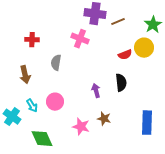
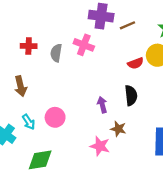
gray semicircle: (56, 63) -> (56, 53), moved
brown star: (104, 119) -> (118, 129), moved
pink star: (81, 127) -> (100, 146), moved
green diamond: (42, 139) -> (40, 160), turned -75

